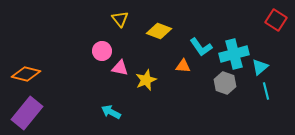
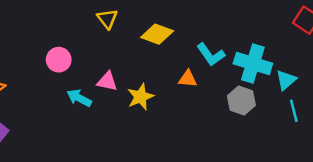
pink circle: (102, 51) -> (59, 60), moved
cyan cross: (234, 54) -> (253, 63), turned 32
cyan arrow: (111, 112) -> (79, 98), moved

